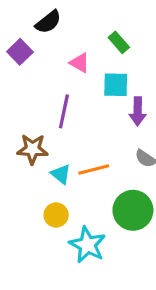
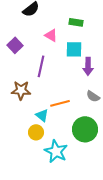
green rectangle: (119, 42) -> (76, 22), turned -40
purple square: (20, 52) -> (15, 45), moved
cyan triangle: (61, 174) -> (42, 115), moved

